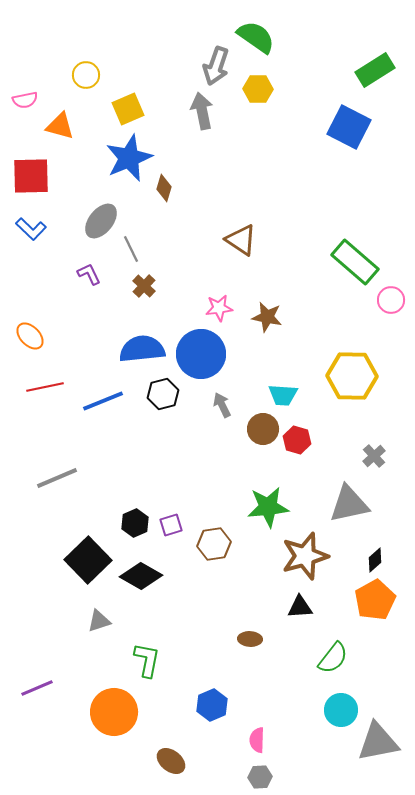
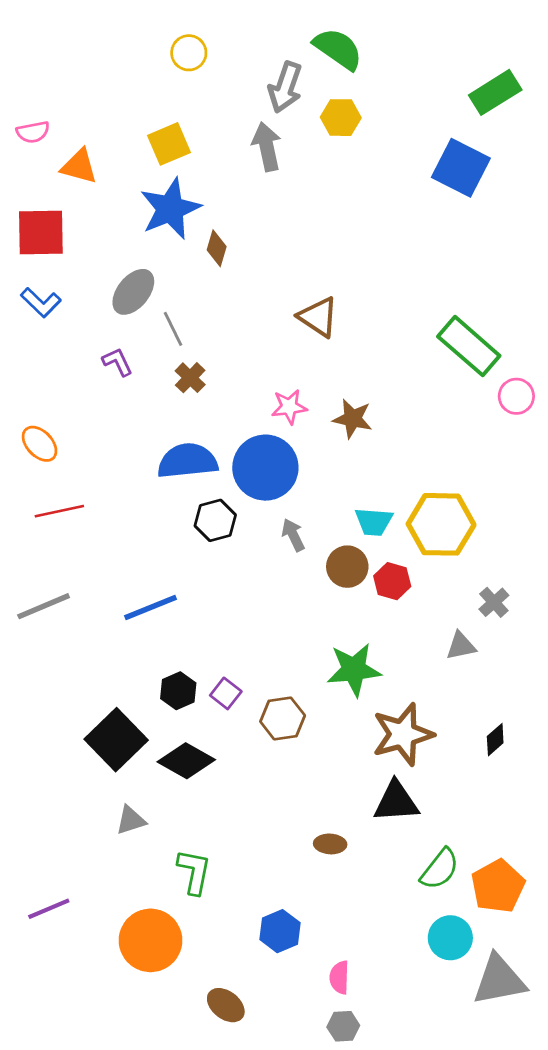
yellow circle: (86, 75) -> (189, 53), moved
yellow hexagon: (352, 376) -> (441, 524), moved
blue line: (103, 401) -> (151, 608), moved
gray line: (57, 478) -> (44, 606), moved
gray triangle: (349, 504) -> (461, 646), moved, size x0.6
purple square: (171, 525) -> (226, 693), turned -35
orange pentagon: (375, 600) -> (498, 886), moved
black triangle: (300, 607) -> (396, 802), size x1.4

